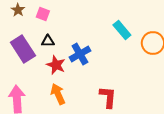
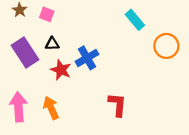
cyan rectangle: (122, 30) -> (135, 20), moved
orange arrow: (58, 94) -> (51, 108), moved

